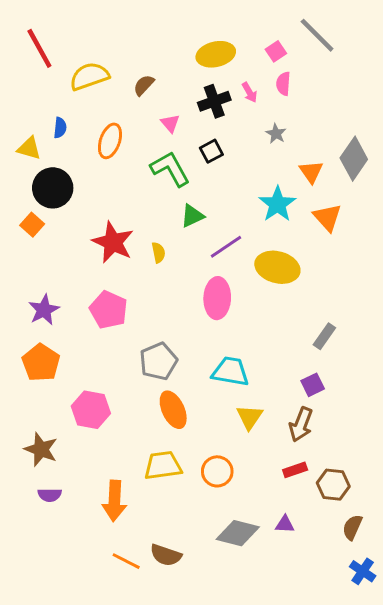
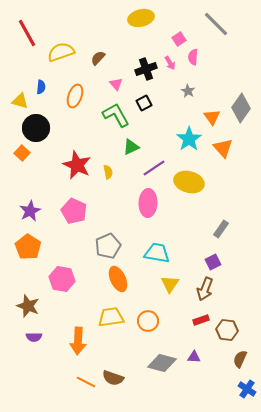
pink square: (276, 51) -> (179, 39), moved
yellow ellipse: (216, 54) -> (141, 18), moved

